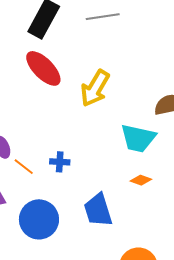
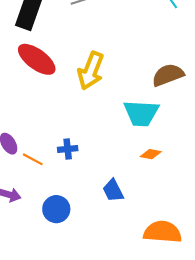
blue trapezoid: (98, 210) -> (113, 191), size x0.7
blue circle: (39, 219) -> (56, 209), size x0.7

